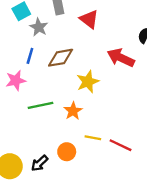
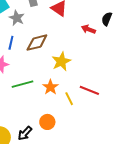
red arrow: (121, 58) -> (88, 29), moved, size x0.6
yellow line: (93, 138) -> (69, 99), moved, turned 56
red line: (121, 145) -> (89, 90), moved

